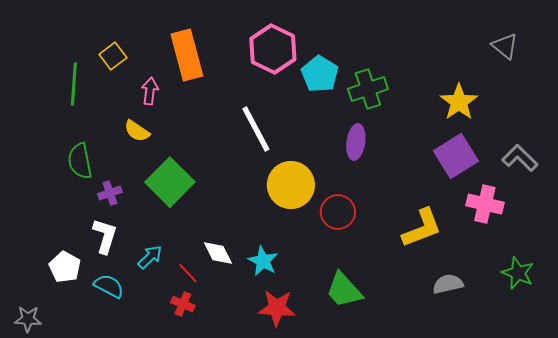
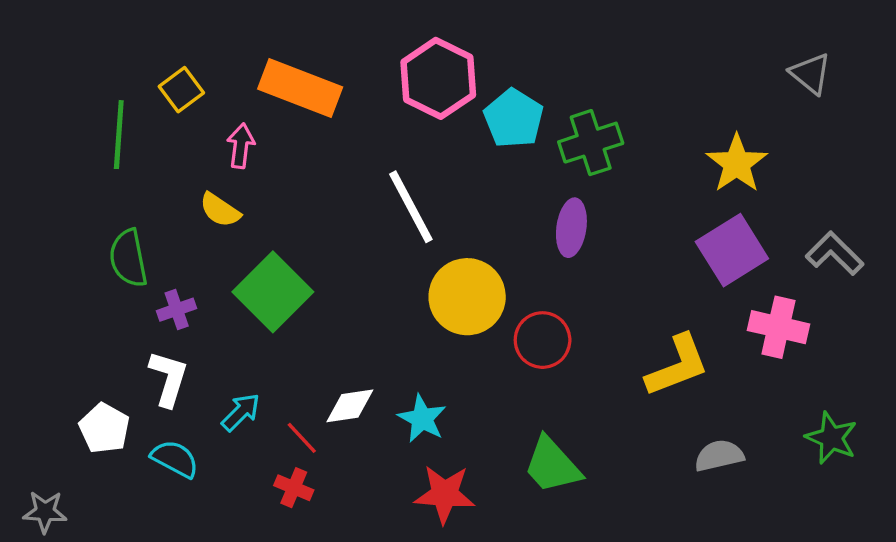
orange rectangle: (187, 55) -> (300, 88), turned -54
white diamond: (218, 253) -> (350, 406), turned -72

